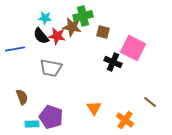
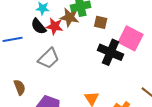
black cross: (113, 62) -> (111, 52), size x1.4
gray trapezoid: (51, 68) -> (49, 58), turned -55

